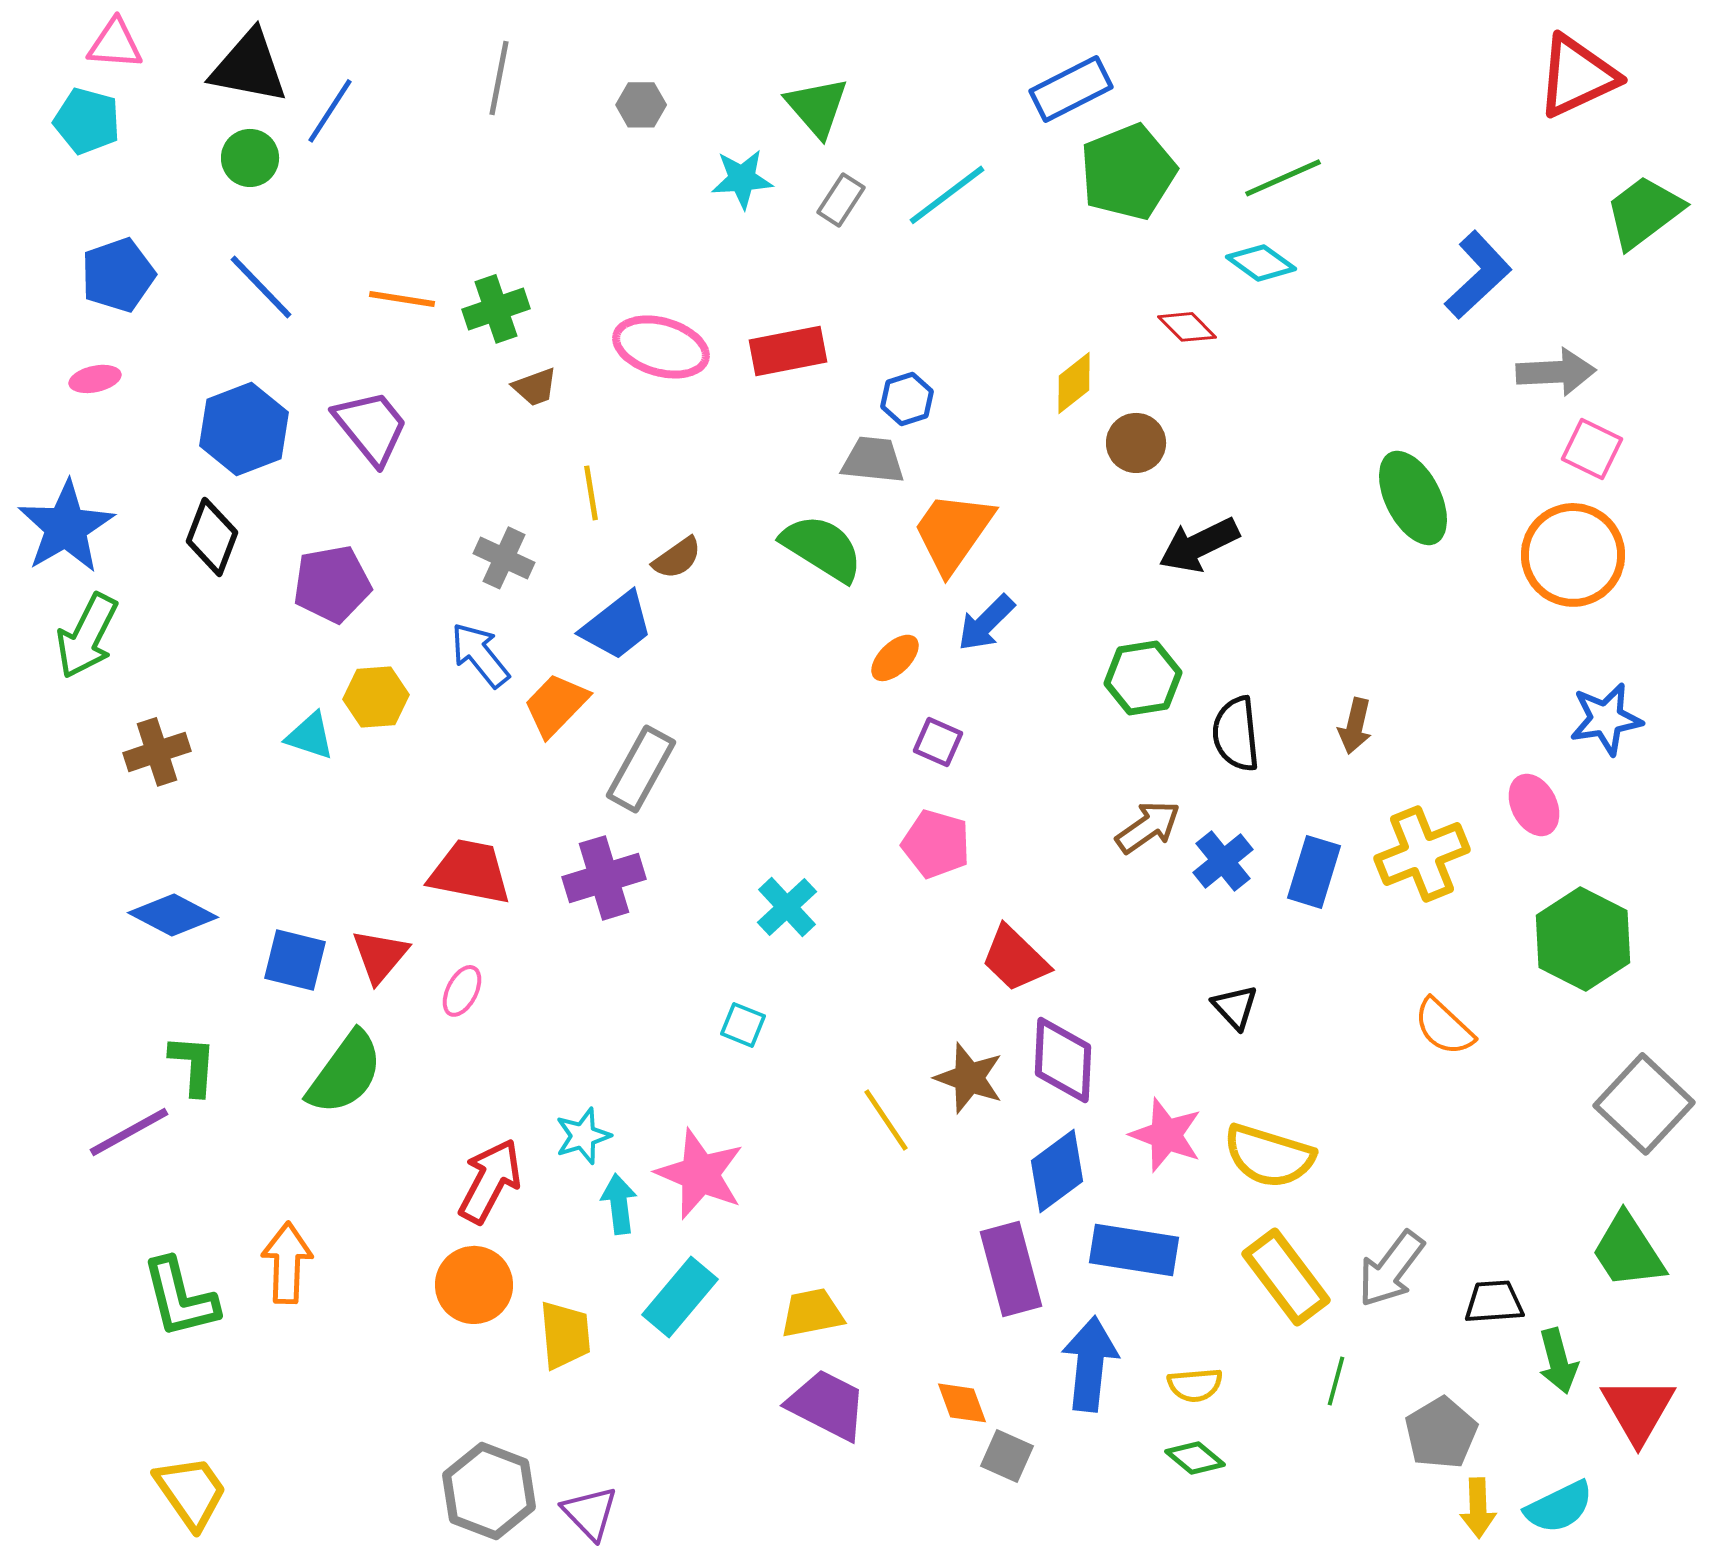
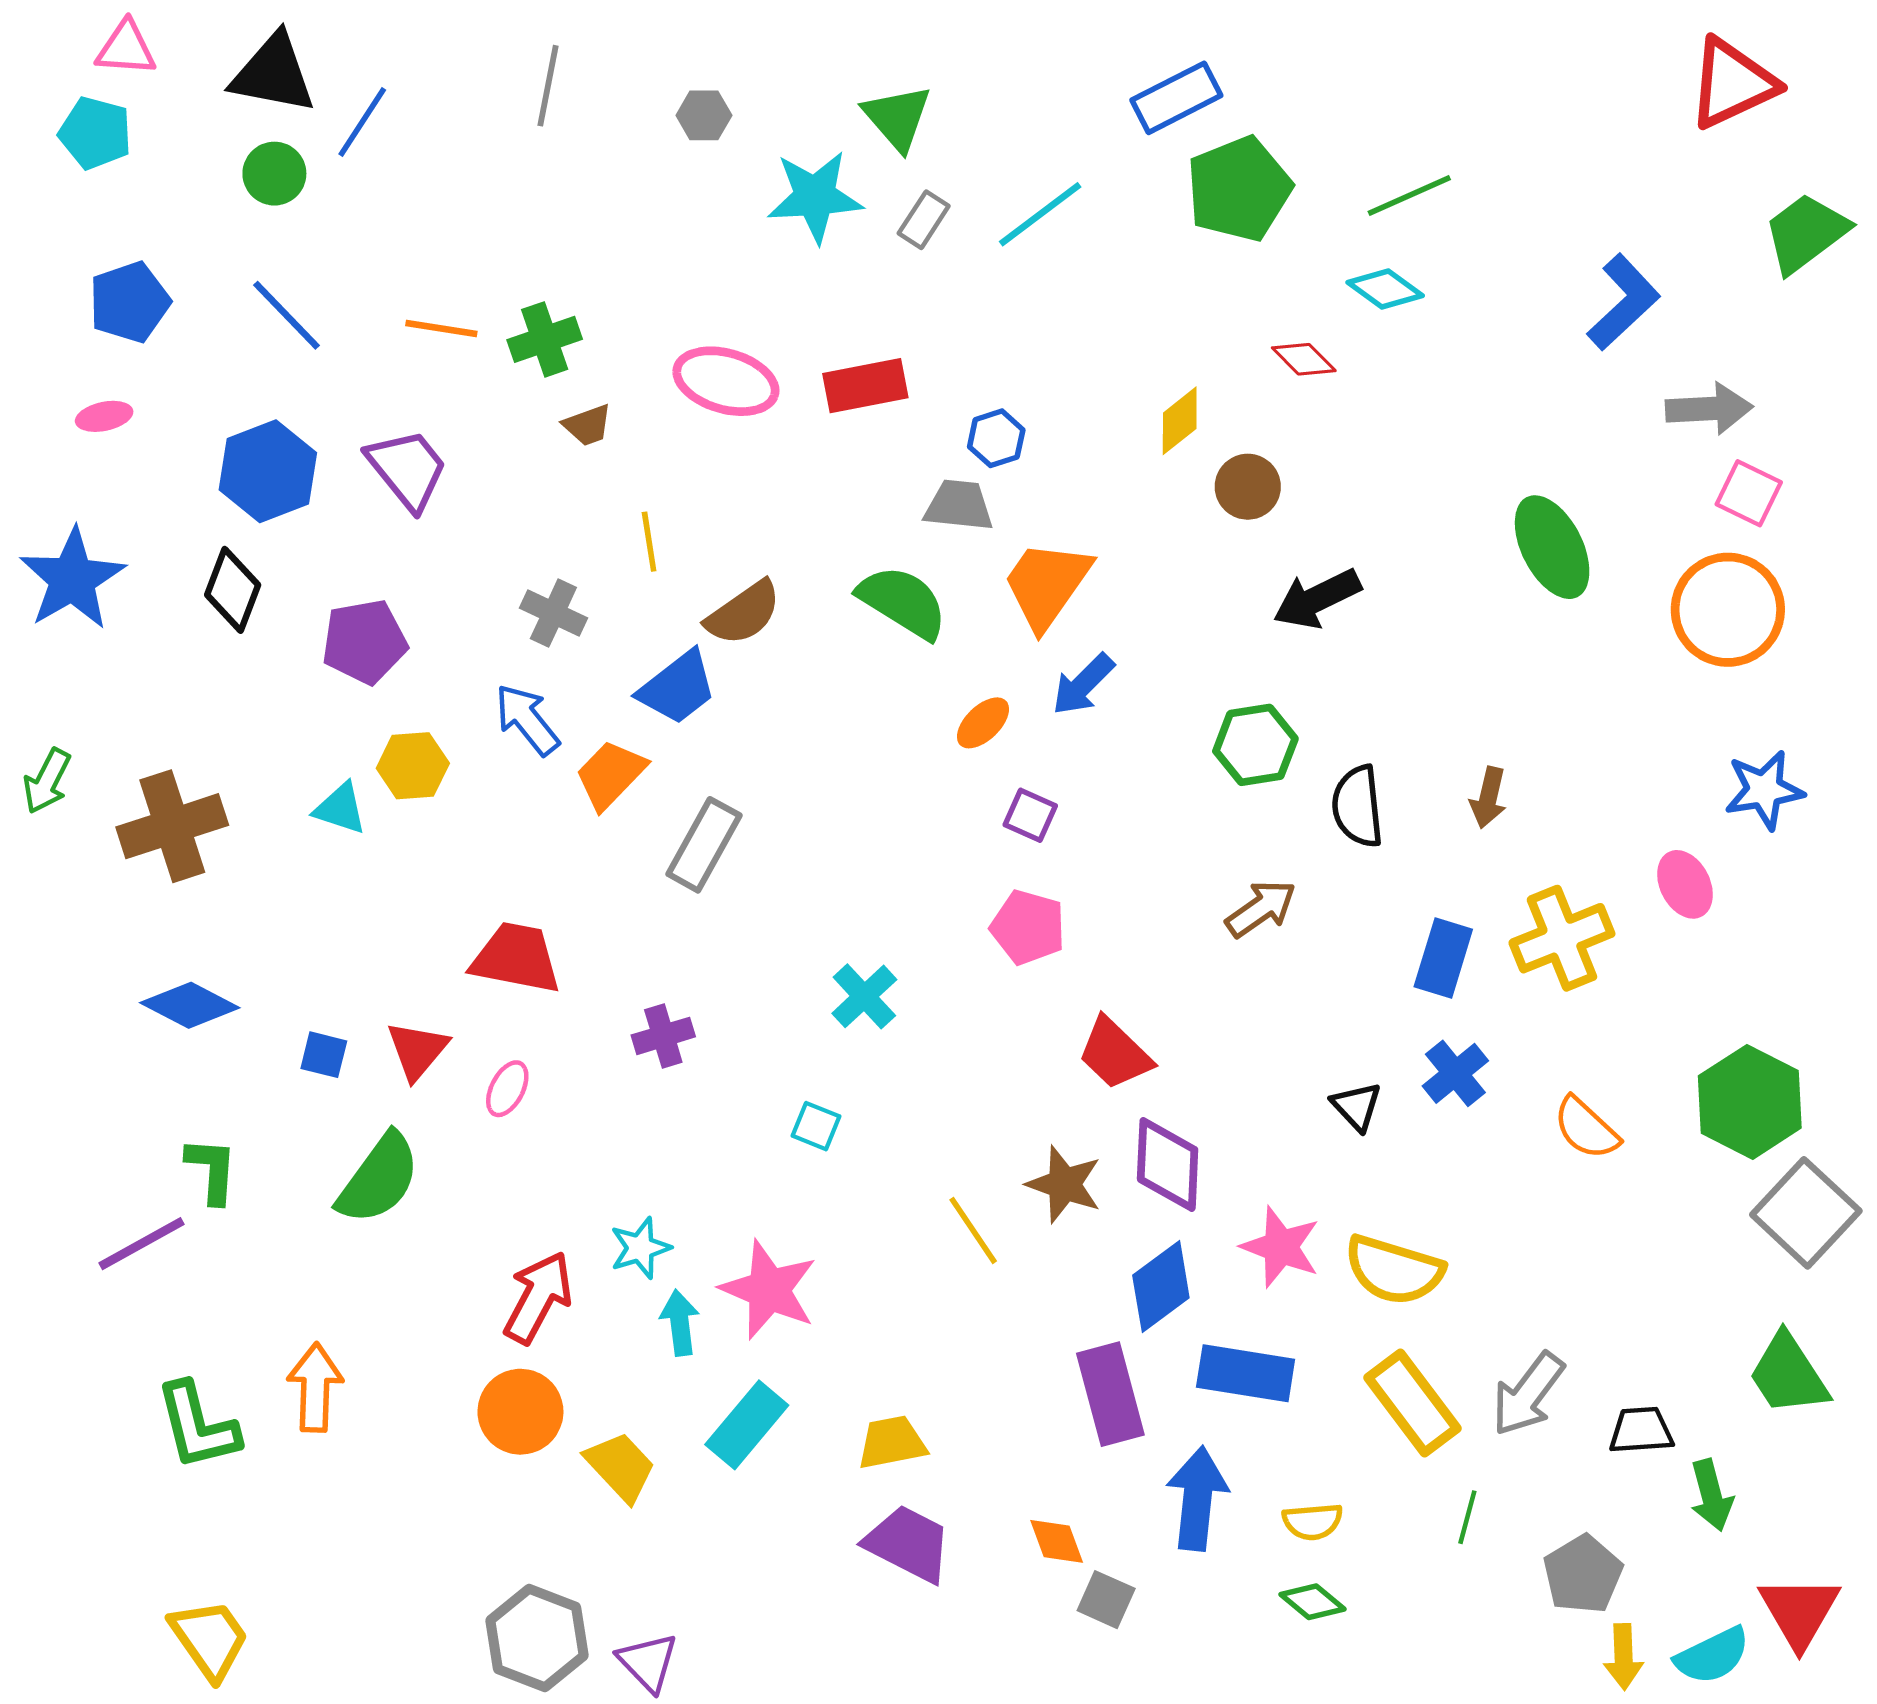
cyan star: (742, 179) -> (815, 197), size x1.4
brown semicircle: (677, 558) -> (743, 613), size x1.4
green arrow: (87, 636) -> (47, 781), moved, size x0.7
brown cross: (157, 752) -> (172, 826), size x1.5
blue cross: (1223, 861) -> (1455, 1073), moved
purple cross: (604, 878) -> (663, 1036), moved, size x0.7
green hexagon: (1583, 939) -> (1750, 1102), moved
blue square: (295, 960) -> (324, 1055), size x0.7
yellow trapezoid: (565, 1335) -> (620, 1467), turned -38
red triangle: (1638, 1410) -> (1799, 1612), moved

